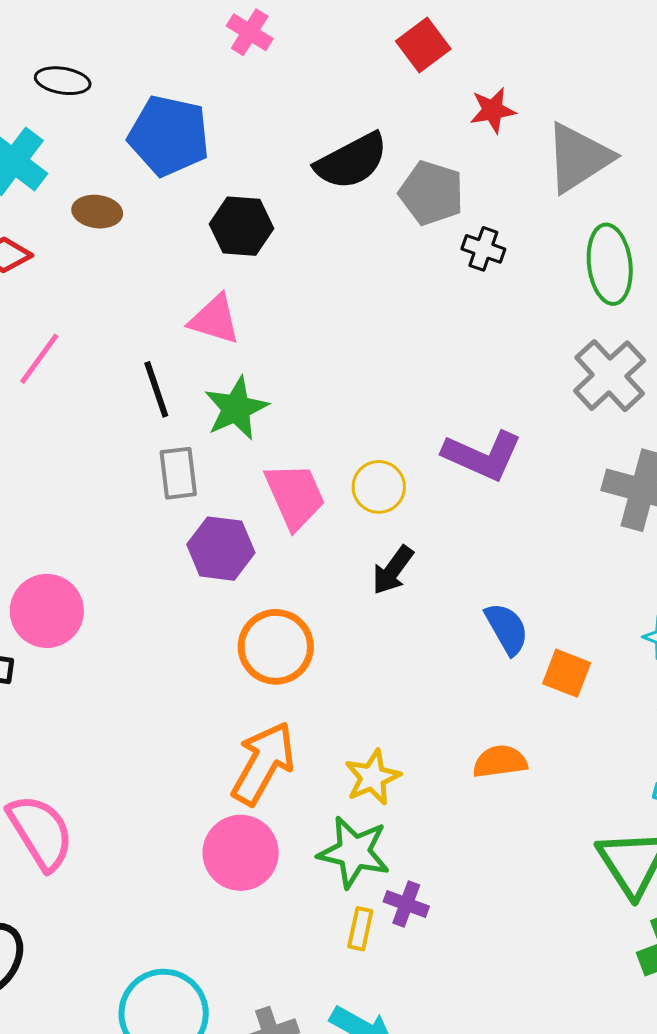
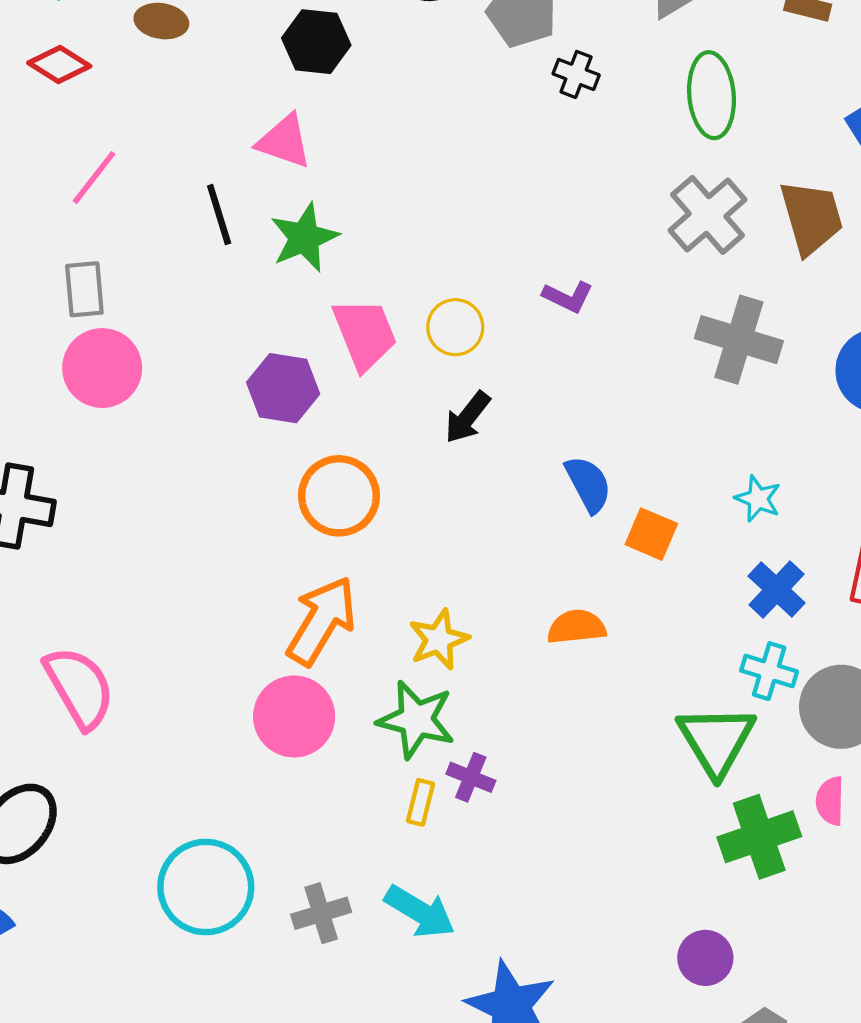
purple L-shape: (482, 455) -> (568, 297), size x0.6
gray rectangle: (178, 473) -> (84, 289), moved
pink circle: (47, 611) -> (102, 368), moved

